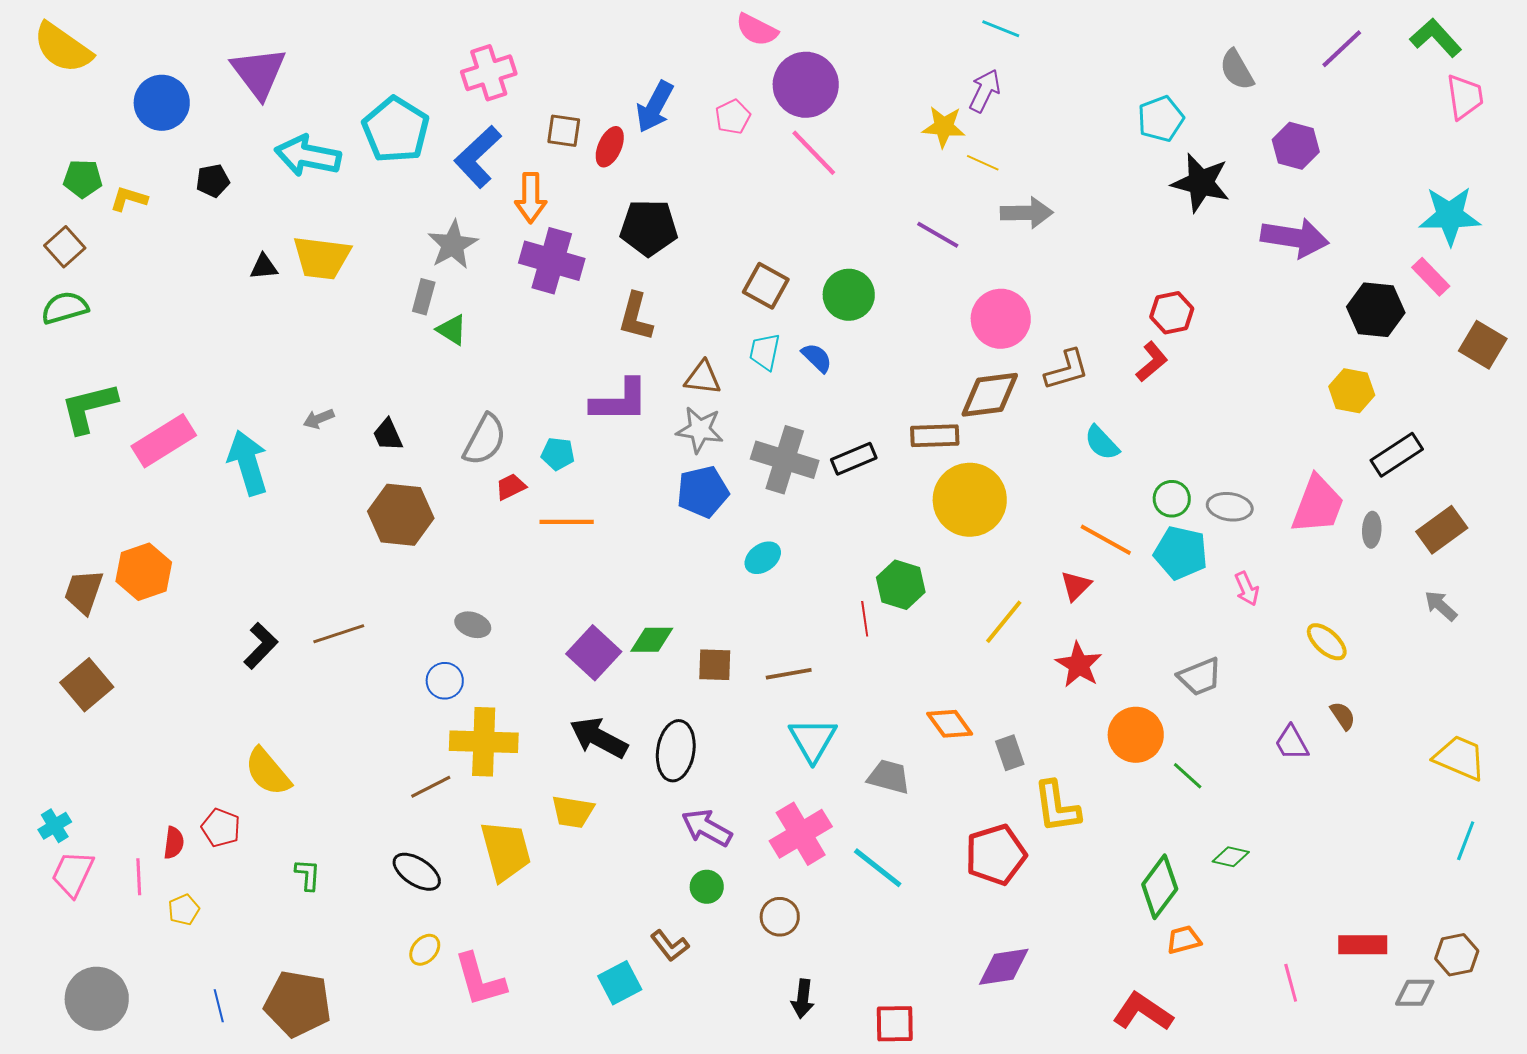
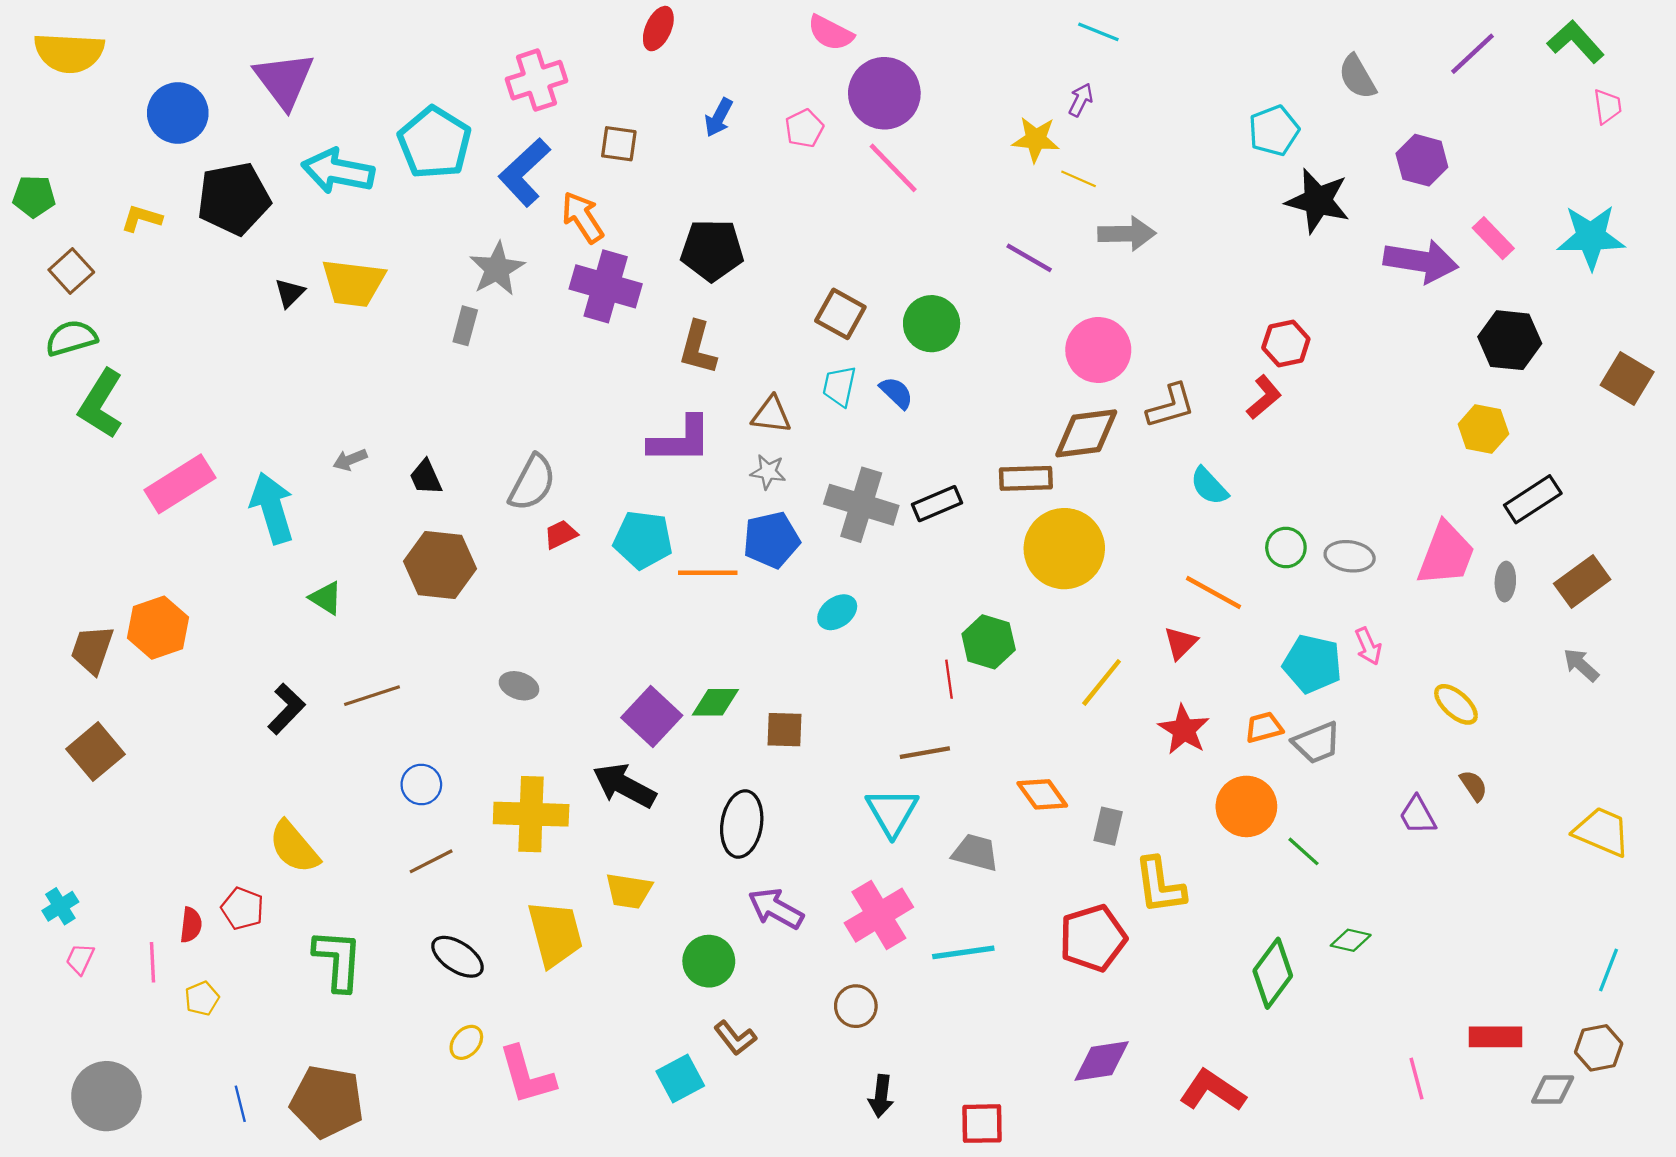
yellow semicircle: (63, 48) -> (69, 53), turned -32
purple arrow: (985, 91) -> (1081, 100), size x0.7
pink trapezoid: (1465, 97) -> (1607, 106), size x0.7
blue arrow: (655, 107) -> (719, 117), size x0.7
red ellipse: (610, 147) -> (658, 29), moved
green pentagon: (83, 179) -> (34, 196), moved
black pentagon: (213, 181) -> (234, 199), size x2.0
orange arrow: (531, 198) -> (583, 217), turned 147
black triangle: (264, 267) -> (290, 293), turned -40
pink rectangle: (1431, 277) -> (1493, 238), moved
green triangle: (452, 330) -> (326, 598), moved
green L-shape: (89, 408) -> (101, 404), moved, turned -44
gray star: (700, 430) -> (768, 472), size x0.7
cyan pentagon: (558, 454) -> (643, 540), moved, size x1.6
orange line: (567, 522) -> (708, 573), moved
cyan pentagon: (1181, 553) -> (1312, 664), moved
brown line: (789, 674) -> (925, 753), moved
blue circle: (445, 681) -> (421, 784), moved
black arrow: (599, 738) -> (624, 786), moved
gray rectangle: (1010, 753) -> (1108, 826), turned 32
brown line: (431, 787) -> (431, 861), moved
cyan line: (1466, 841) -> (1608, 970), moved
cyan line: (878, 868) -> (963, 952), turned -46
pink trapezoid: (73, 874) -> (80, 959), size x0.6
green L-shape: (308, 875) -> (338, 960), size x1.8
green circle: (707, 887) -> (709, 961), moved, size x1.4
orange trapezoid: (1184, 940) -> (1264, 727), moved
red L-shape: (1143, 1012) -> (1212, 1091), moved

